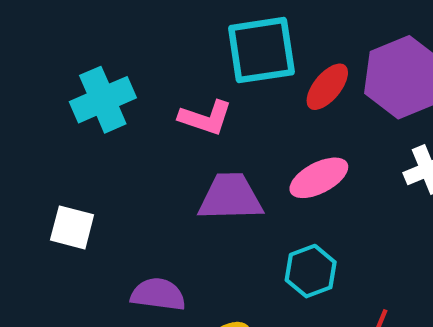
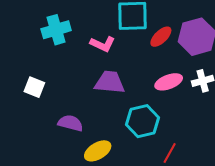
pink ellipse: (319, 178) -> (169, 82), moved
cyan hexagon: (311, 271) -> (143, 121), size x1.4

